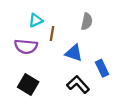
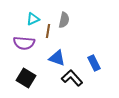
gray semicircle: (87, 22) -> (64, 20), moved
blue triangle: (74, 53) -> (57, 58), moved

